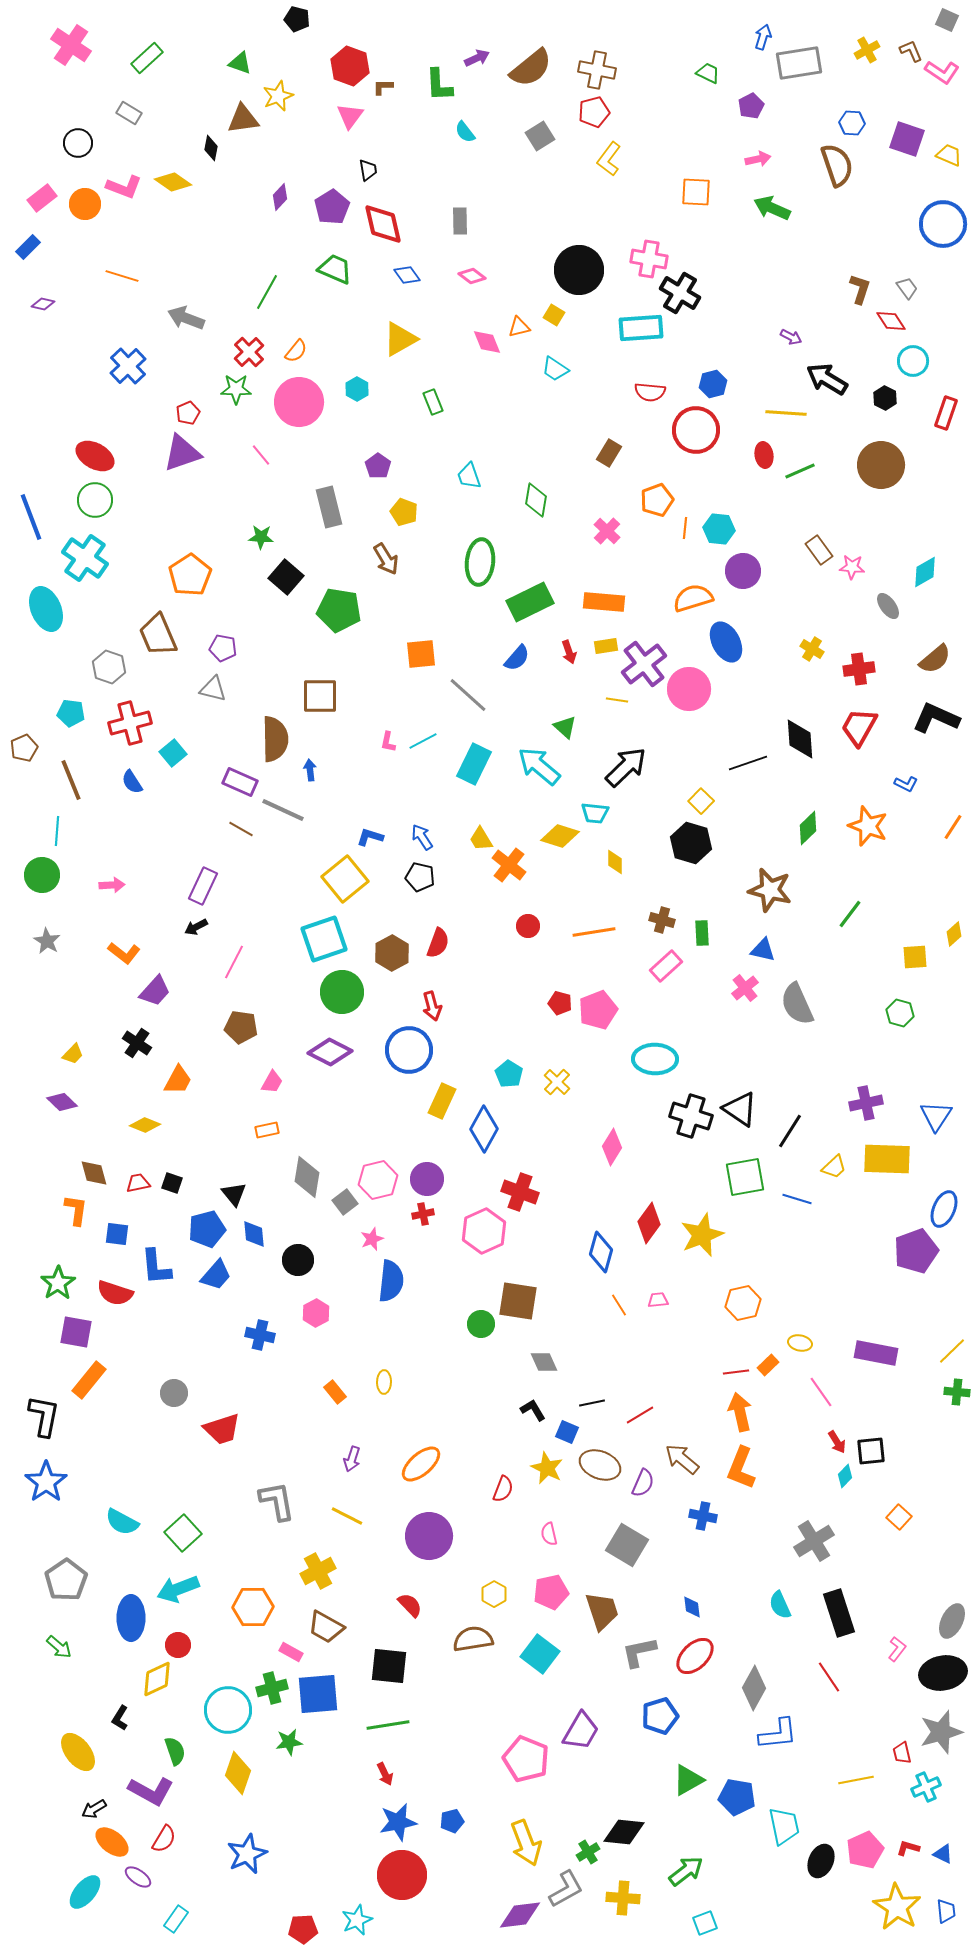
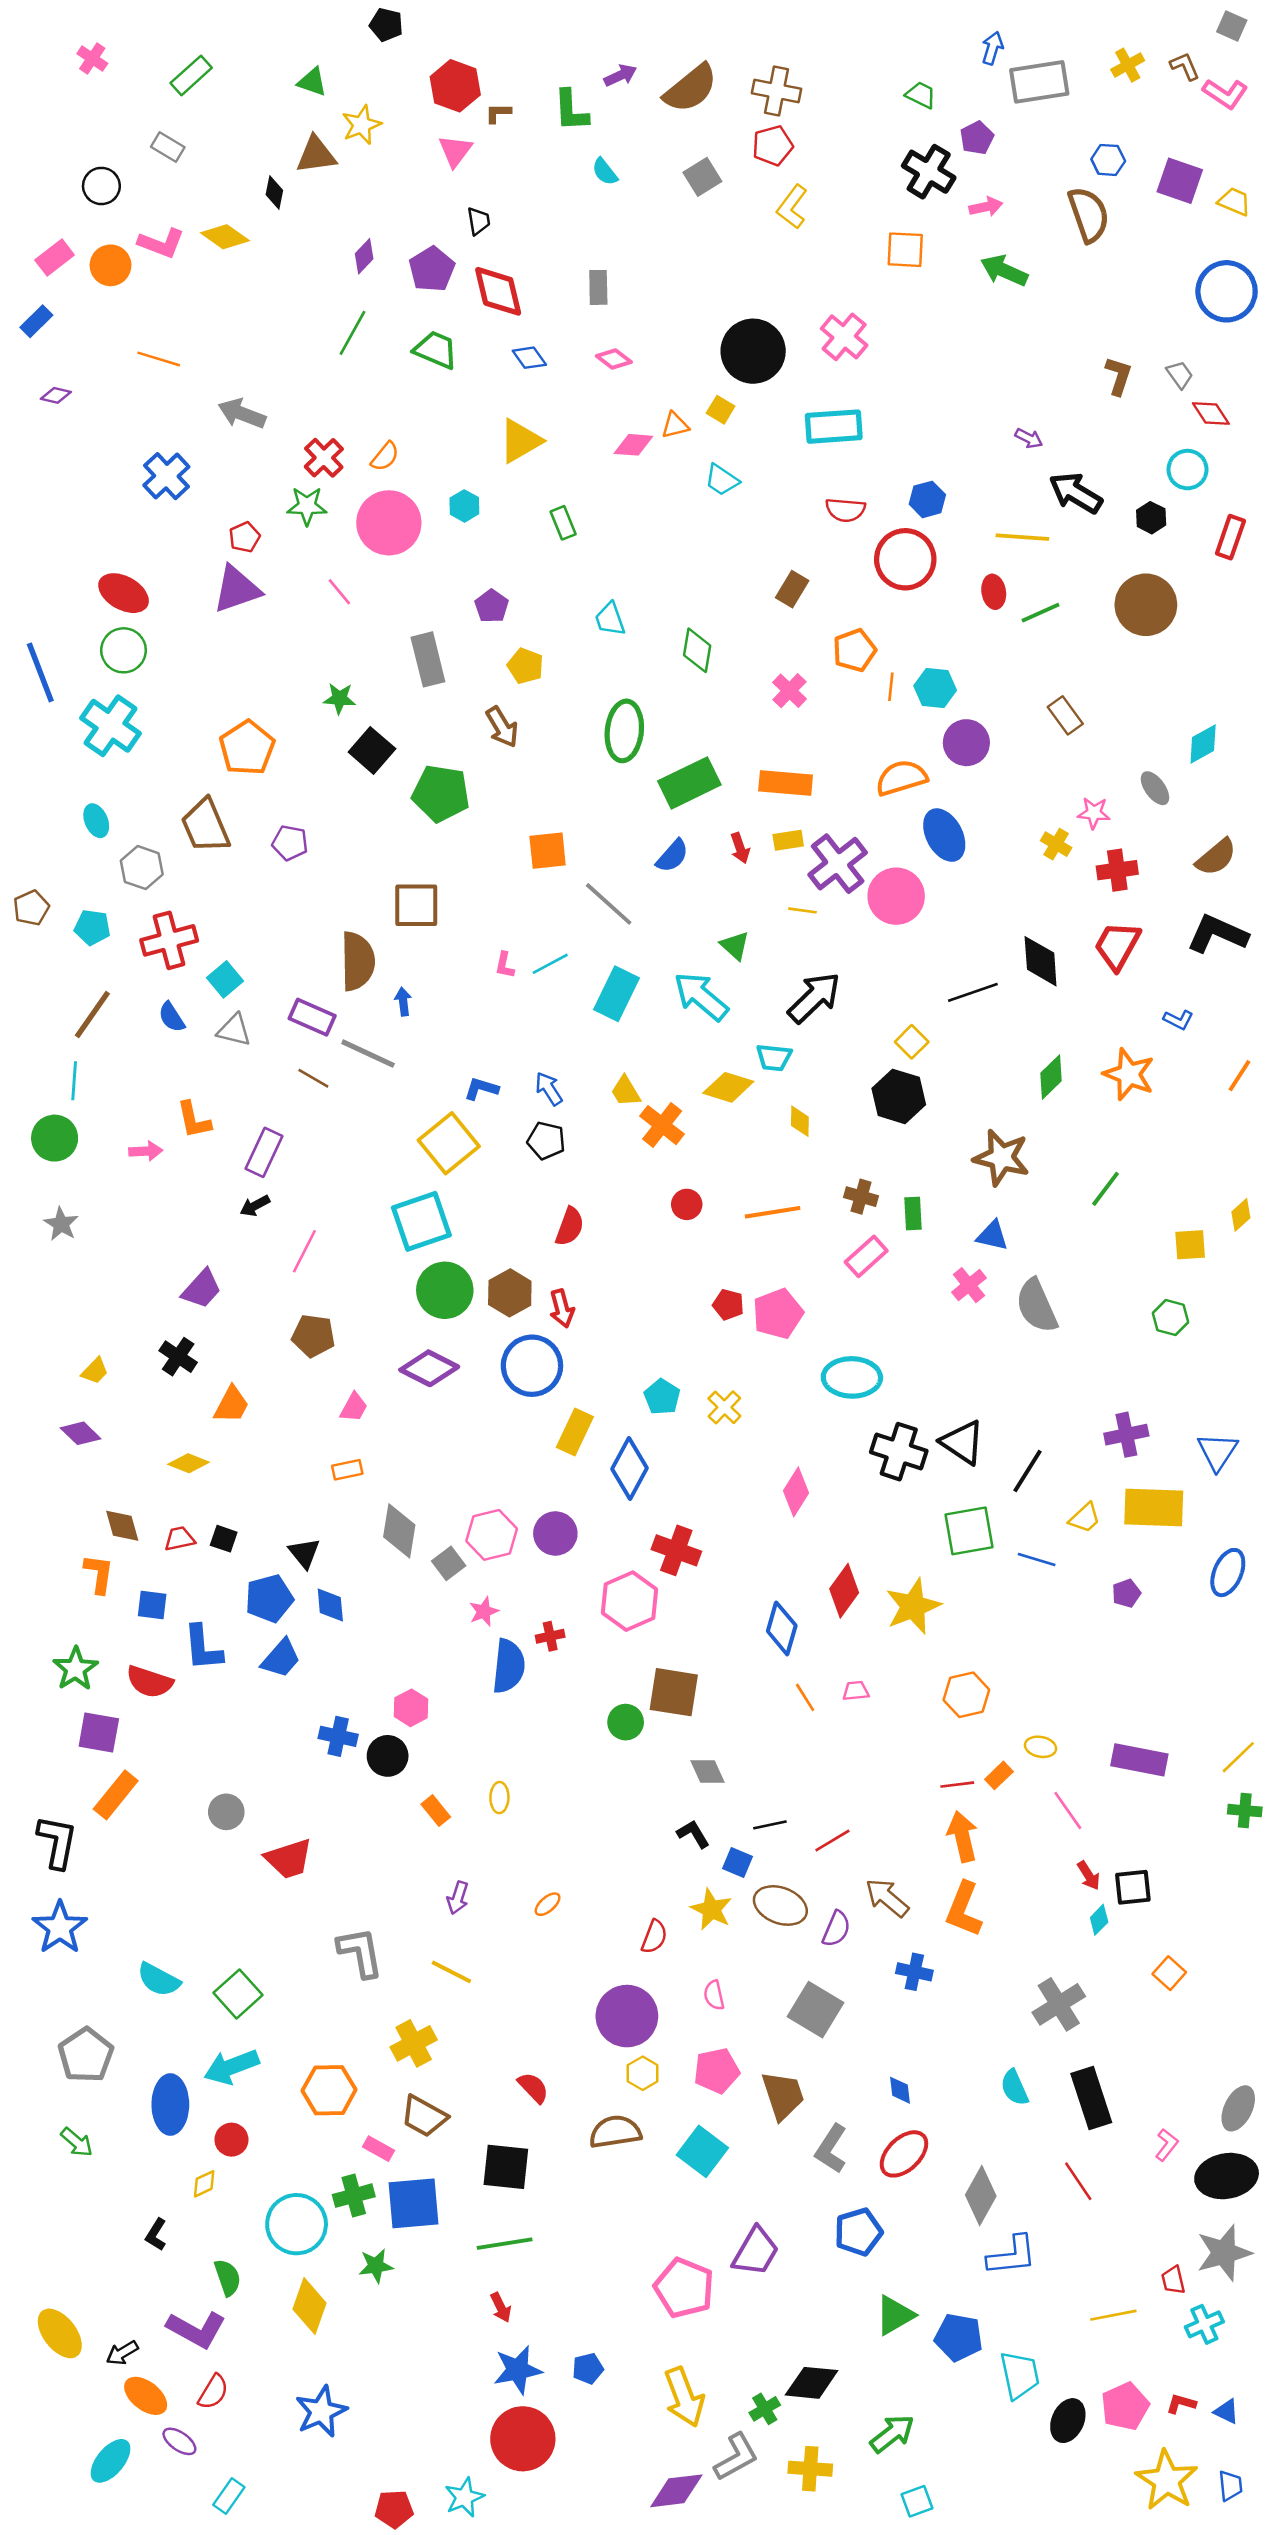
pink cross: (71, 45) -> (92, 58), size x0.6
pink cross: (649, 259) -> (844, 337), turned 30
green line: (267, 292) -> (352, 333), moved
black cross: (680, 293) -> (929, 172), moved
red diamond: (891, 321) -> (1211, 414), moved
pink diamond: (487, 342) -> (633, 445), turned -64
pink star: (852, 567) -> (1094, 813), moved
cyan ellipse: (46, 609) -> (96, 821), moved, size x0.6
gray triangle: (213, 689) -> (234, 1030), moved
brown pentagon: (24, 748) -> (31, 908), moved
brown line: (71, 780) -> (92, 1015), turned 57
orange L-shape: (124, 953) -> (194, 1120), moved, turned 40
brown hexagon: (392, 953) -> (510, 1293), moved
red cross: (423, 1214) -> (550, 1636), moved
purple pentagon: (916, 1251) -> (1126, 1593), moved, size x0.5
black circle: (298, 1260) -> (388, 1756), moved
orange ellipse: (421, 1464) -> (548, 1904), size x0.5
purple circle: (429, 1536) -> (627, 2016), moved
gray L-shape: (639, 1652) -> (831, 2149), turned -45
yellow diamond: (157, 1679) -> (204, 2184), size x0.6
yellow ellipse: (78, 1752) -> (60, 2333), moved

